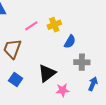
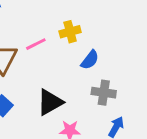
pink line: (31, 26) -> (36, 44), moved

